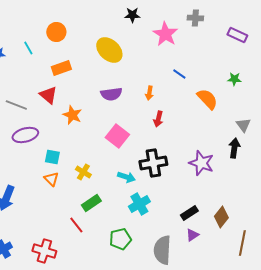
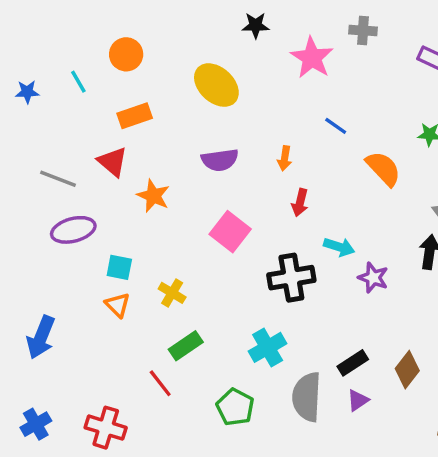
purple star: (201, 163) -> (373, 278), size x0.7
cyan arrow: (126, 177) -> (339, 247), moved
green pentagon: (120, 239) -> (235, 407), turned -30
gray semicircle: (162, 250) -> (307, 397), moved

